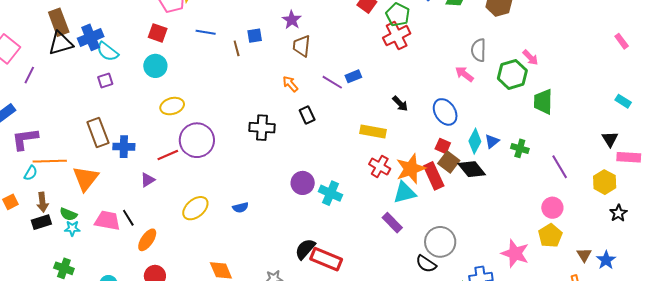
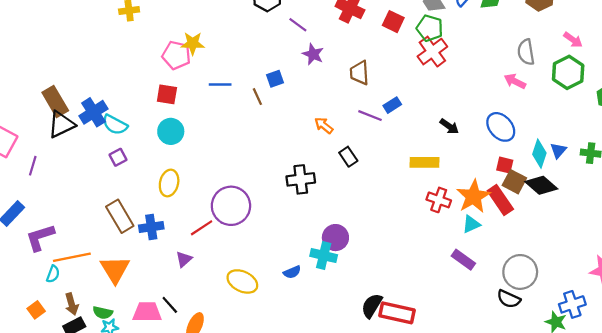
brown trapezoid: (302, 46) -> (359, 73), moved
pink arrow: (530, 58) -> (573, 40), moved
yellow ellipse: (172, 106) -> (169, 183), moved, turned -50
purple circle: (303, 183) -> (335, 238), moved
cyan cross: (331, 193) -> (324, 255), moved
cyan triangle: (405, 193) -> (471, 224), size x0.7
yellow ellipse: (195, 208) -> (242, 281), turned 76

